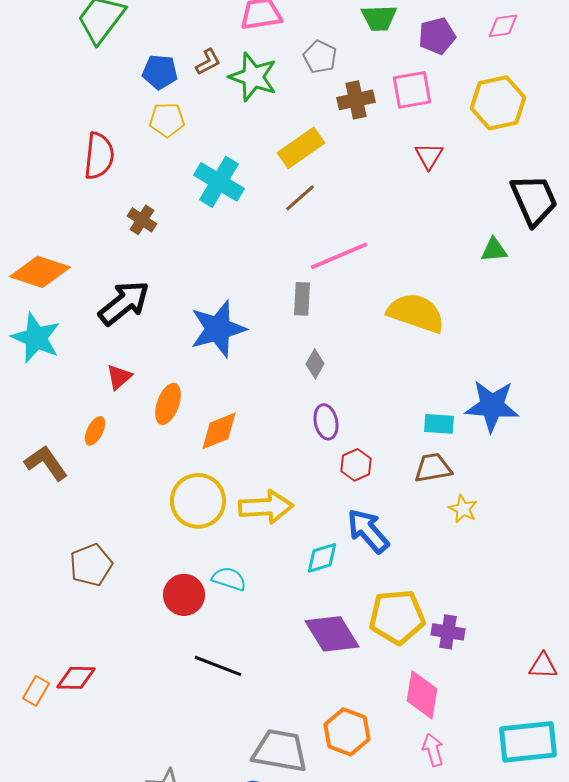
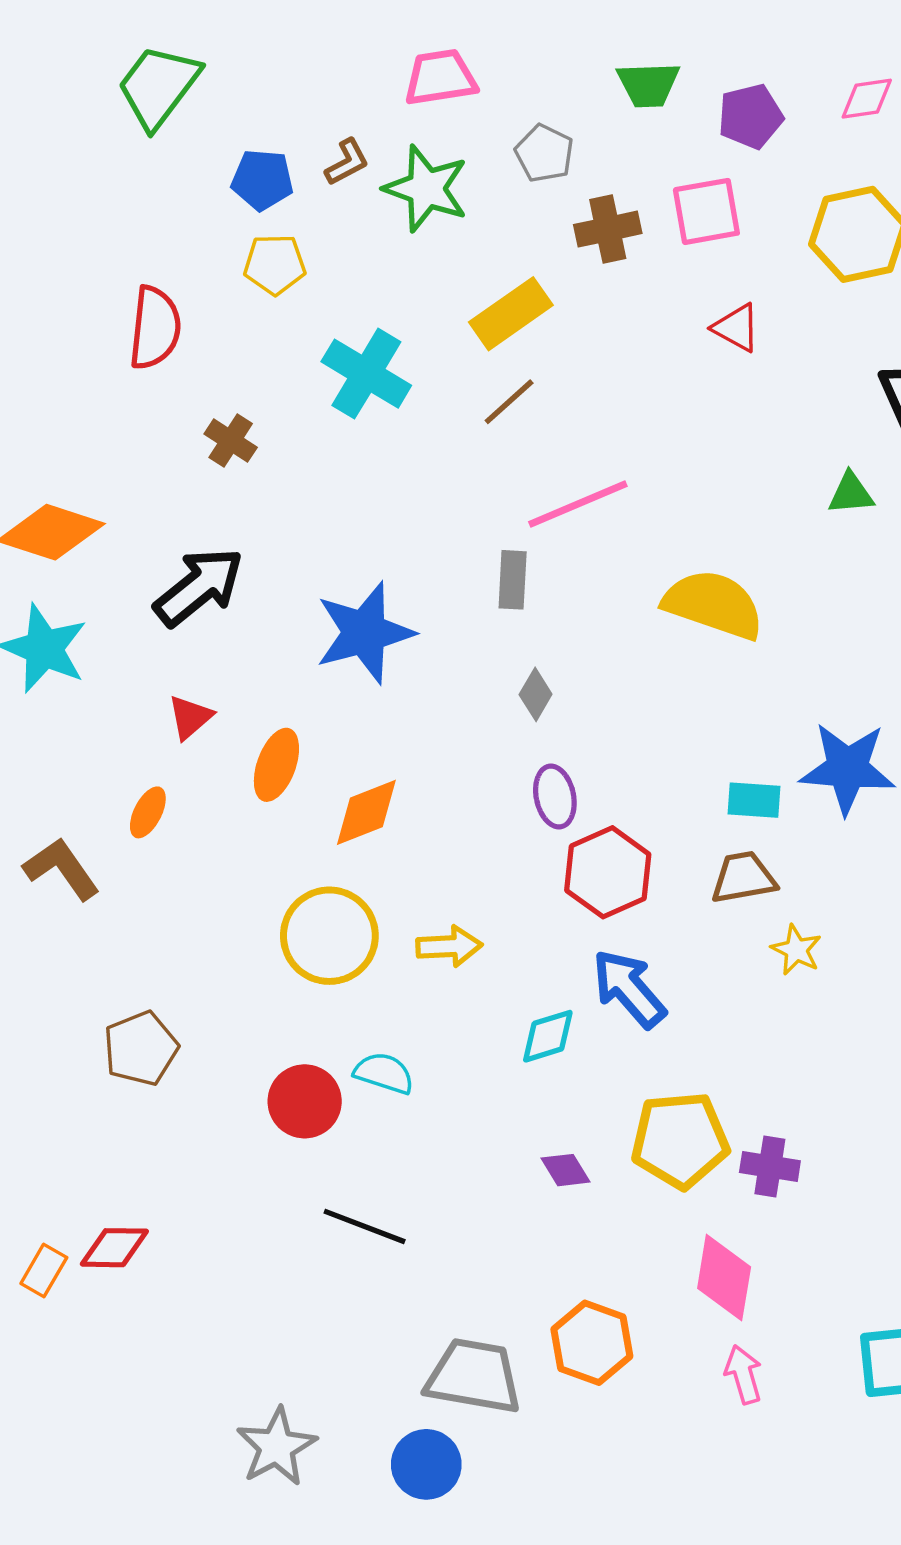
red triangle: (429, 156) -> (736, 328), turned -32
red hexagon: (356, 465) -> (608, 872), size x1.6
yellow arrow: (266, 507) -> (449, 946), size x0.7
purple diamond: (332, 634) -> (565, 1170), size x0.5

